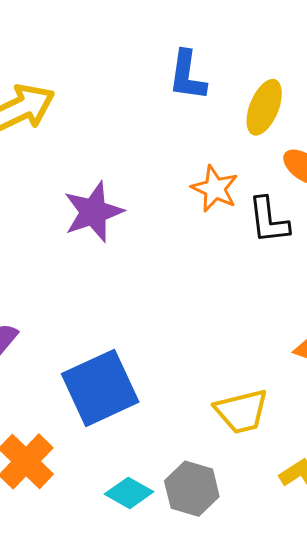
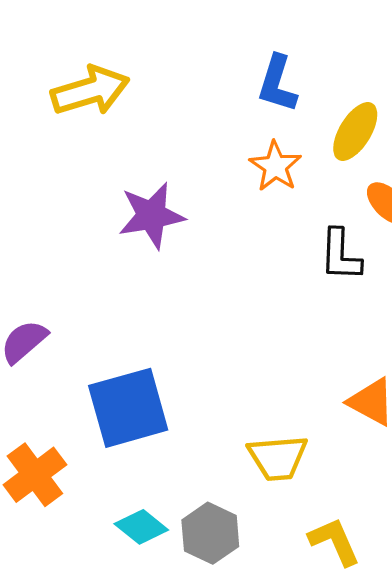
orange star: (215, 189) -> (275, 166), moved

